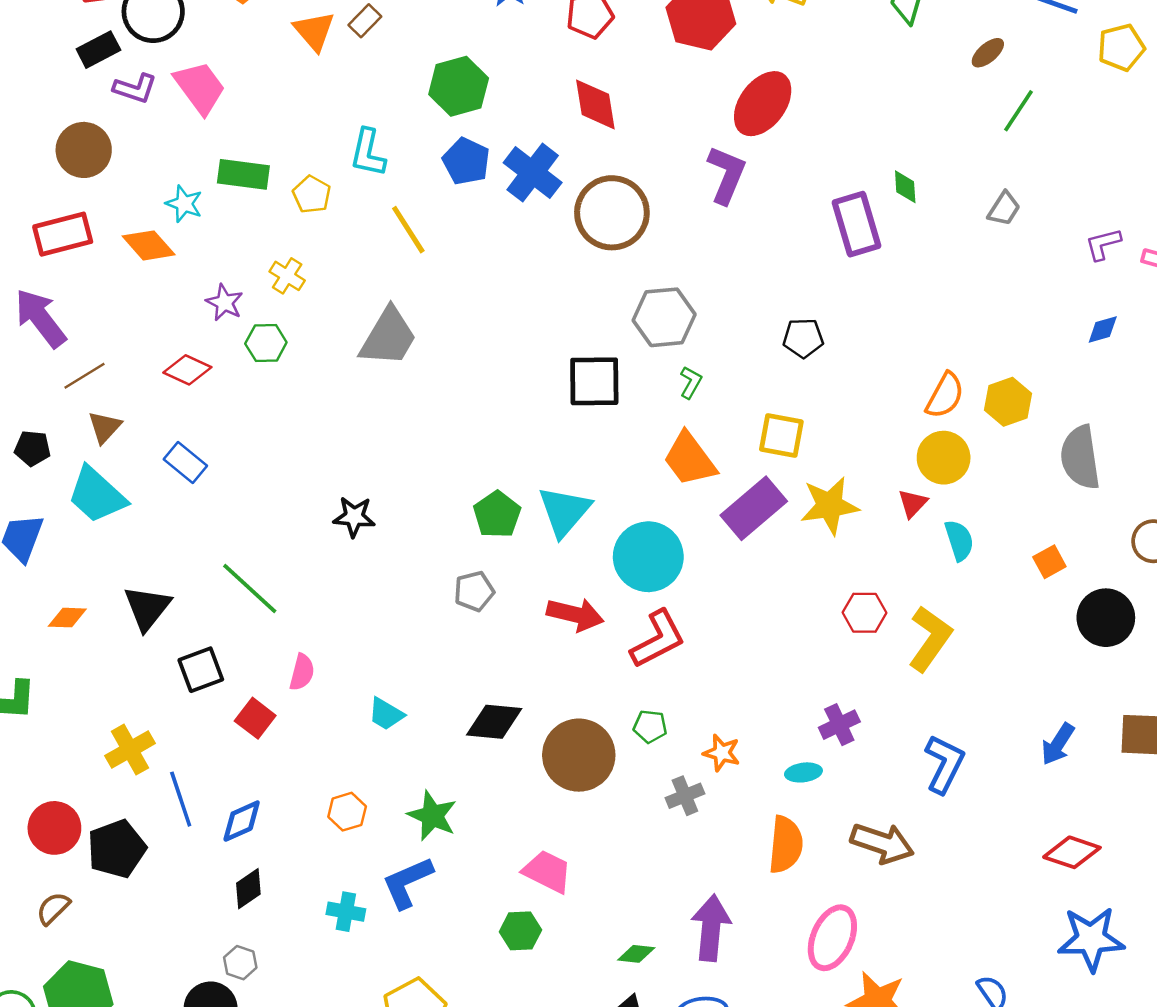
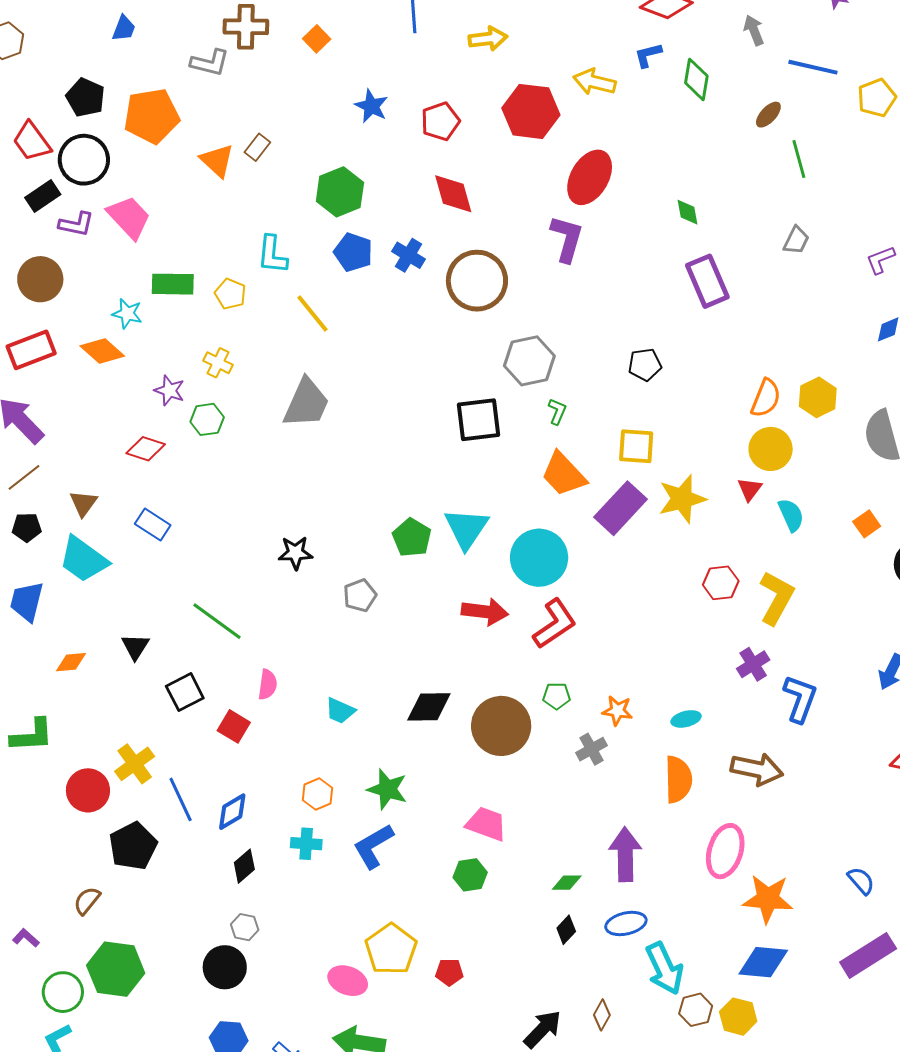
green line: (1018, 111) -> (799, 159), turned -42
blue cross: (533, 173) -> (409, 255), size x0.7
green diamond: (905, 187) -> (688, 212), moved
purple rectangle: (857, 224) -> (707, 281), moved
brown line: (85, 376) -> (24, 477), moved
gray pentagon: (474, 591) -> (360, 595), moved
black triangle: (147, 608) -> (135, 647), size x0.7
purple cross: (839, 725) -> (753, 664), moved
red circle: (54, 828) -> (88, 790), moved
cyan cross: (346, 912) -> (306, 844), moved

